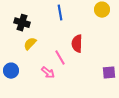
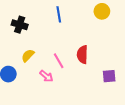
yellow semicircle: (30, 44) -> (28, 56), moved
red semicircle: (77, 44) -> (82, 55), moved

